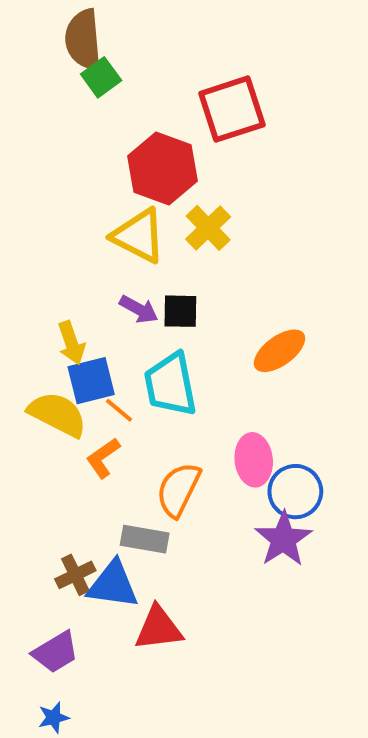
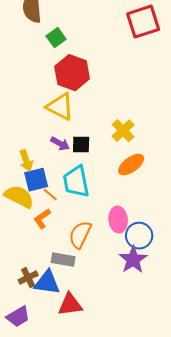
green square: (101, 77) -> (56, 38), moved
red square: (232, 109) -> (143, 22), moved
yellow cross: (208, 228) -> (123, 131), moved

